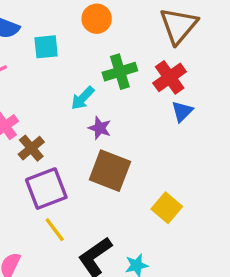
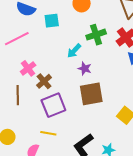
brown square: (110, 171) -> (91, 94), turned -30
yellow line: (55, 230) -> (48, 133), moved, turned -42

